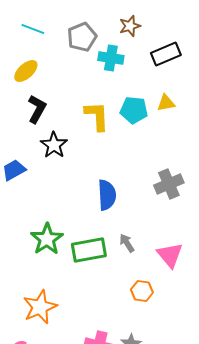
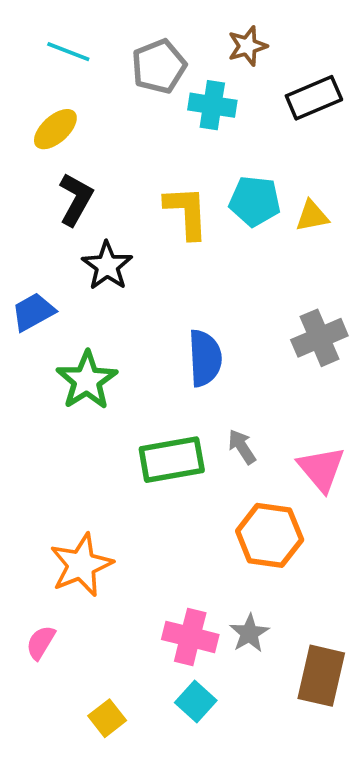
yellow triangle: (166, 103) -> (312, 216), moved
green star: (47, 239) -> (87, 380), moved
orange hexagon: (142, 291) -> (270, 535), size x1.6

